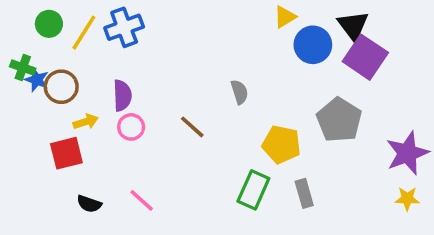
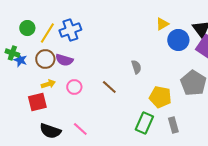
brown circle: (61, 87) -> (45, 59), moved
purple semicircle: (122, 95) -> (64, 60), moved, turned 108
black semicircle: (89, 204) -> (50, 131), size x1.5

